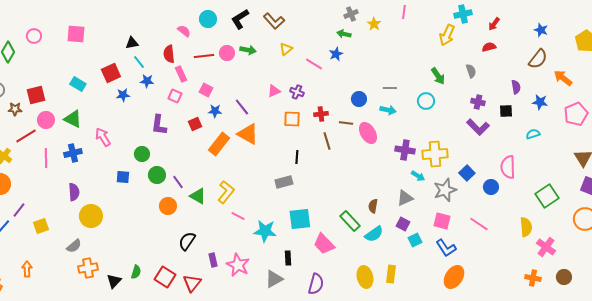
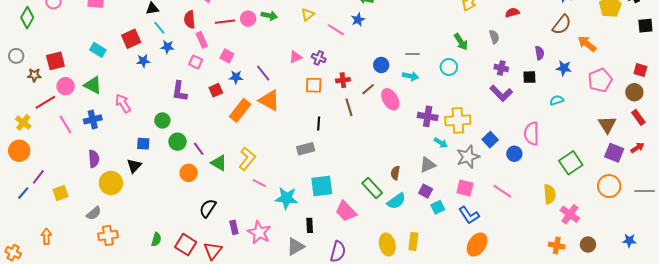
brown line: (346, 123) -> (368, 89), turned -48
pink line: (46, 158) -> (66, 124), turned -30
black triangle: (114, 281) -> (134, 166), moved

